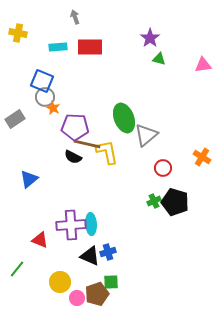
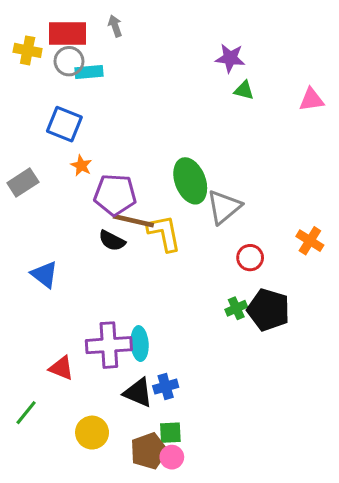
purple star: (150, 38) -> (230, 58), turned -30
red rectangle: (90, 47) -> (67, 34), moved
gray circle: (45, 97) -> (69, 61), moved
blue triangle: (29, 179) -> (44, 274), turned -42
pink circle: (77, 298) -> (172, 457), moved

